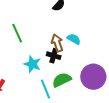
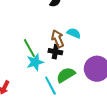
green line: (17, 33) -> (29, 48), moved
cyan star: (32, 64) -> (35, 62), turned -30

